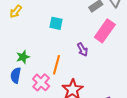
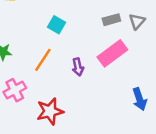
orange line: (57, 65) -> (43, 60), moved

